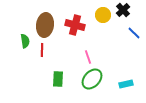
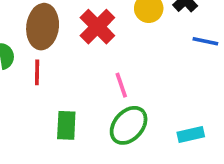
red cross: (75, 25) -> (97, 27), turned 30
blue line: (134, 33) -> (205, 41), turned -32

